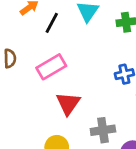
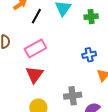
red triangle: (68, 103) -> (34, 75), moved

